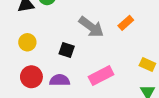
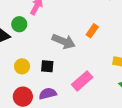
yellow circle: (27, 42) -> (22, 66), moved

